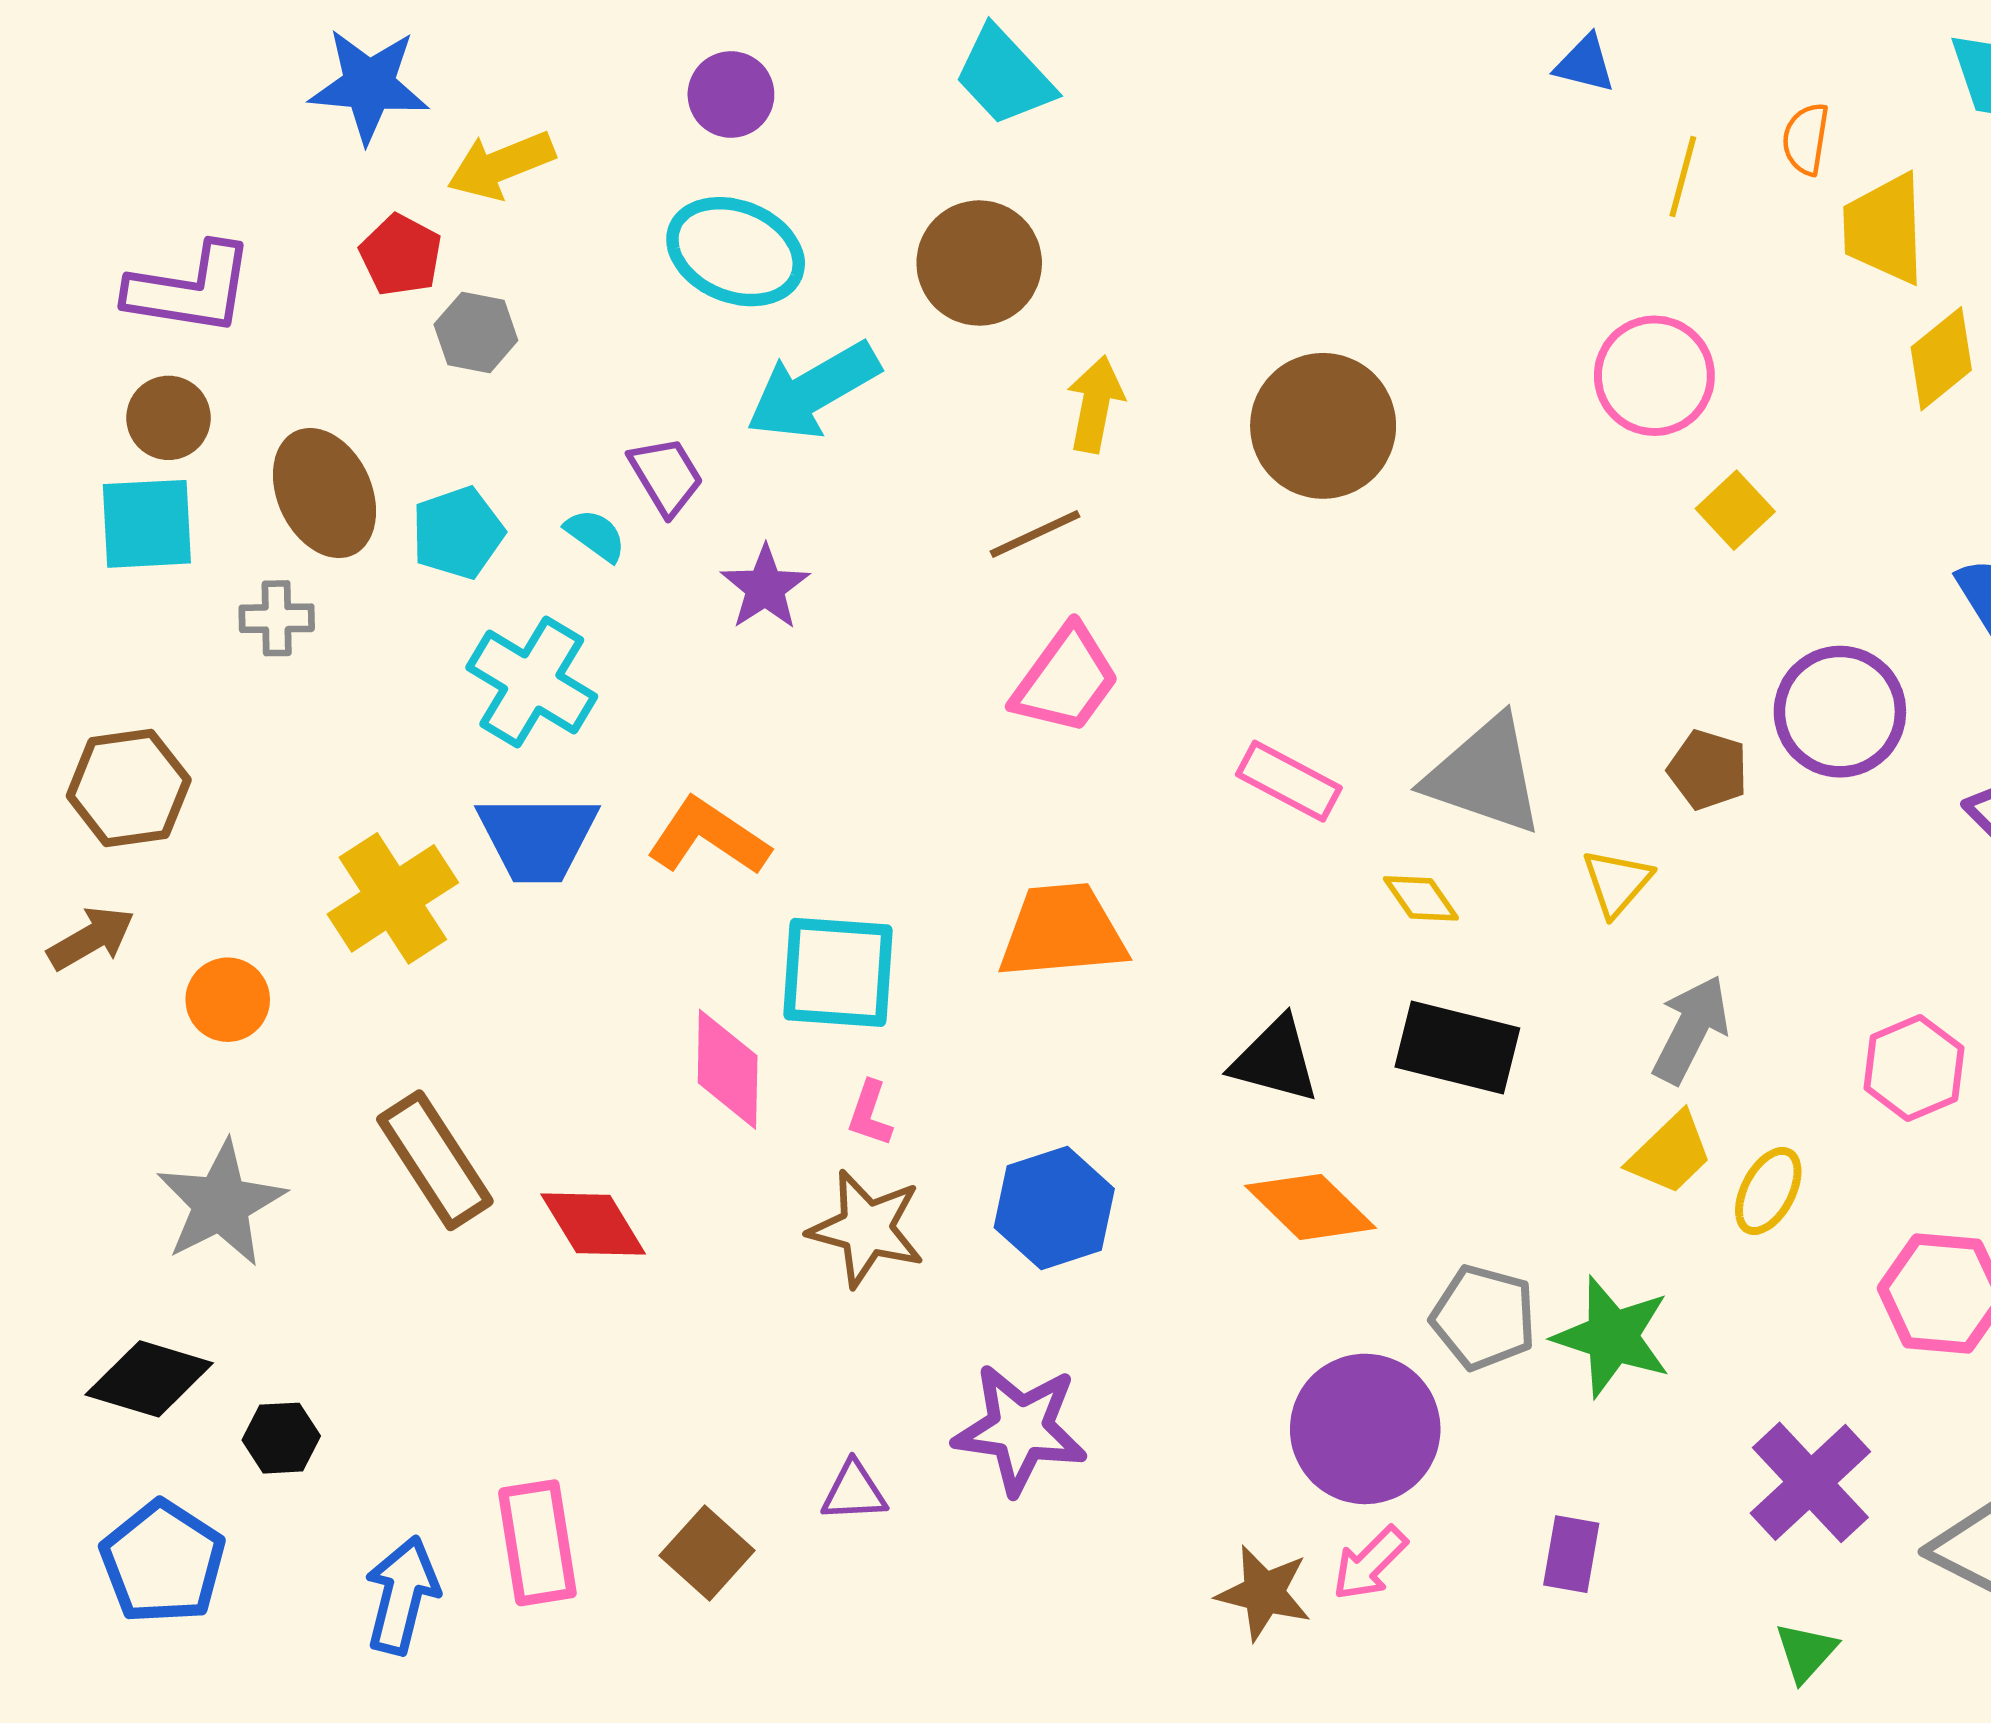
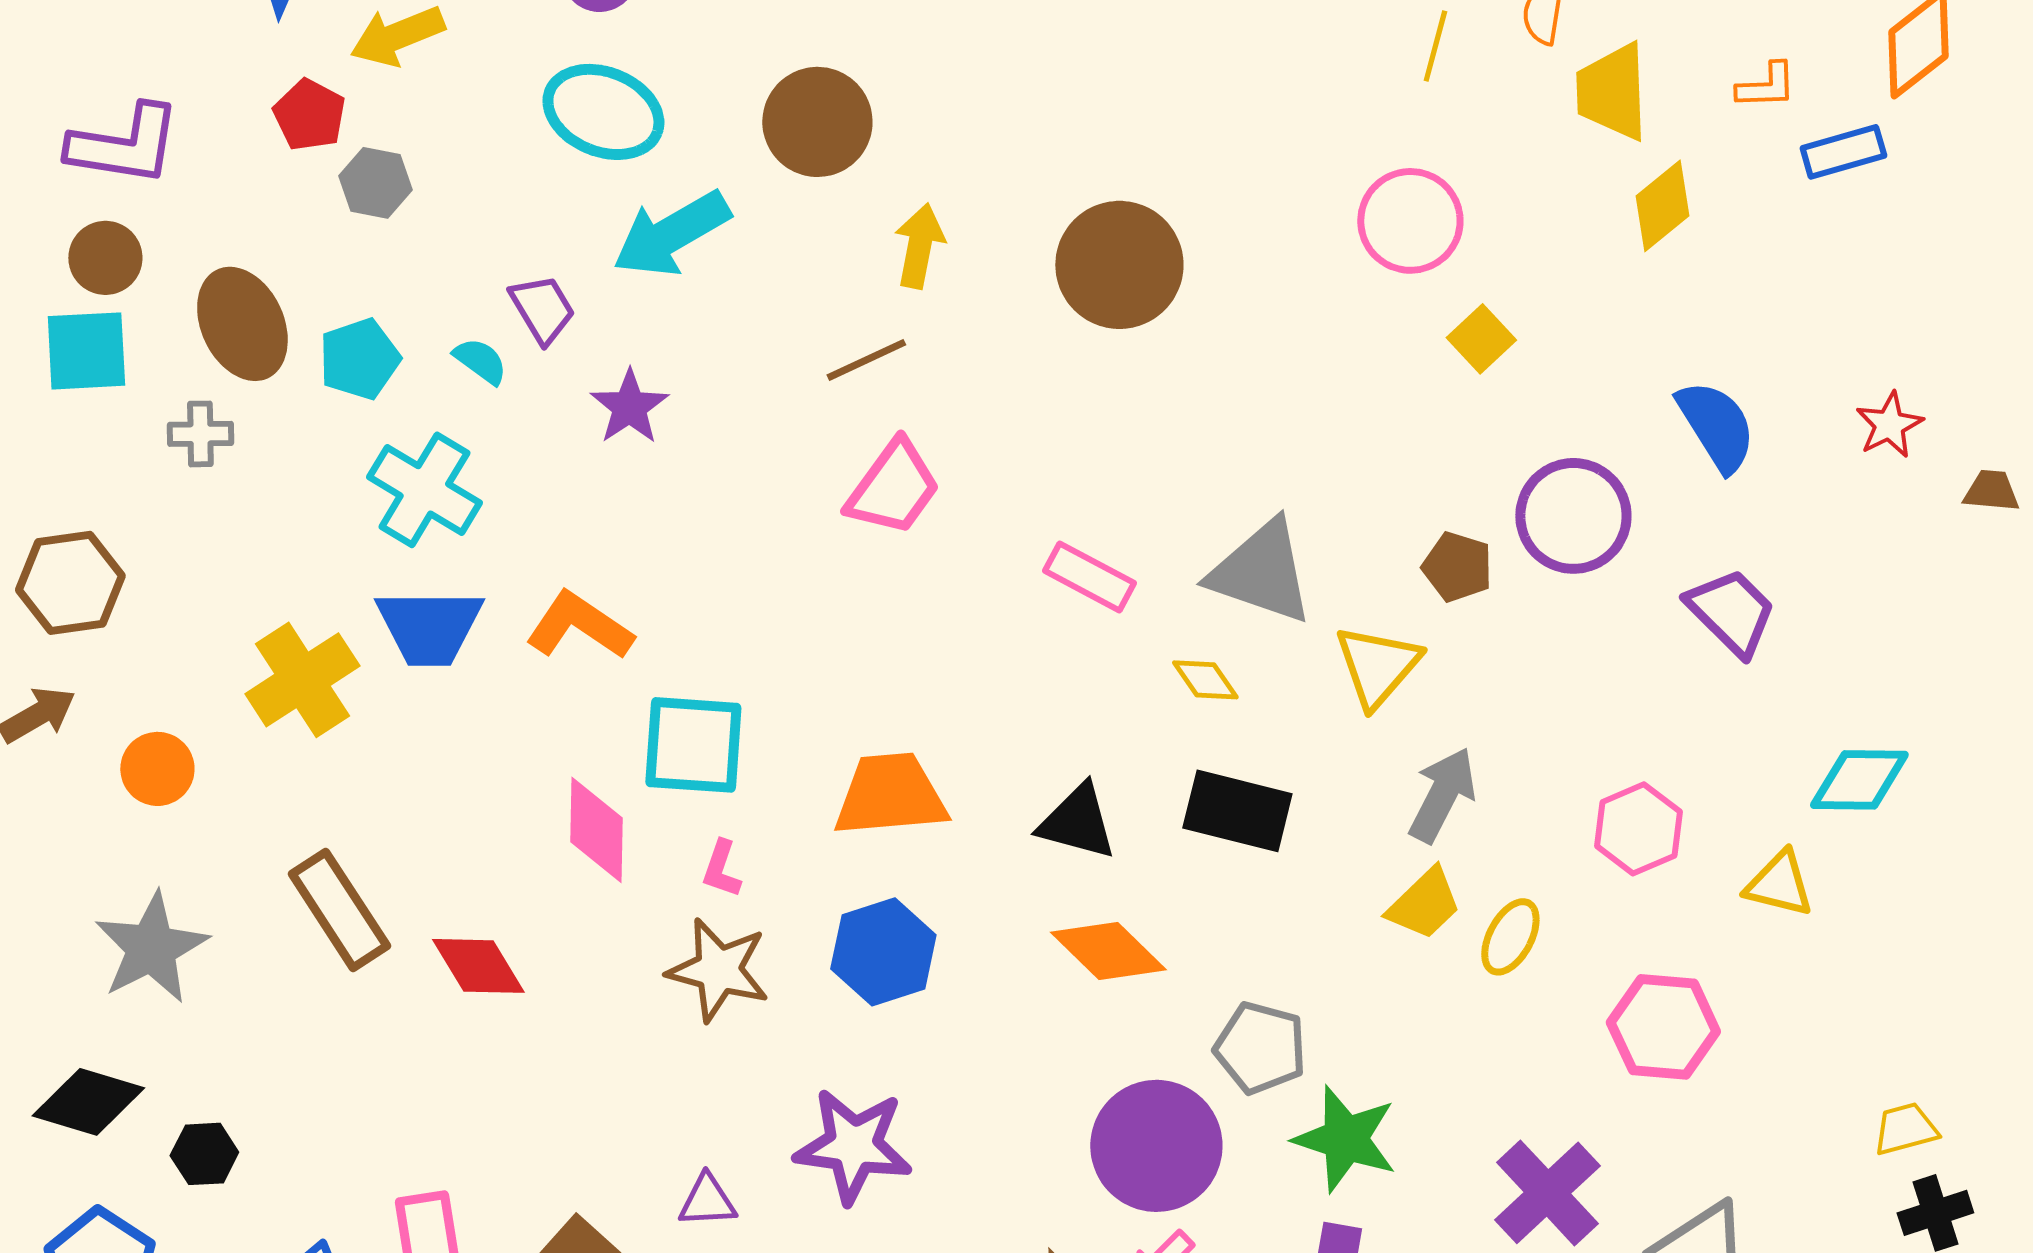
yellow triangle: (1617, 882) -> (1377, 666), size x1.4
orange trapezoid: (1062, 931) -> (890, 795), moved
green star: (1612, 1337) -> (1345, 1139), moved

